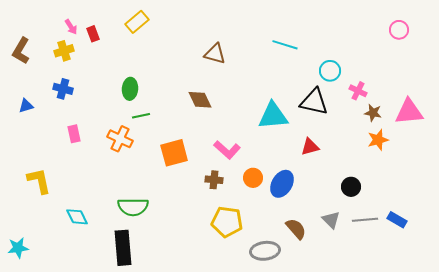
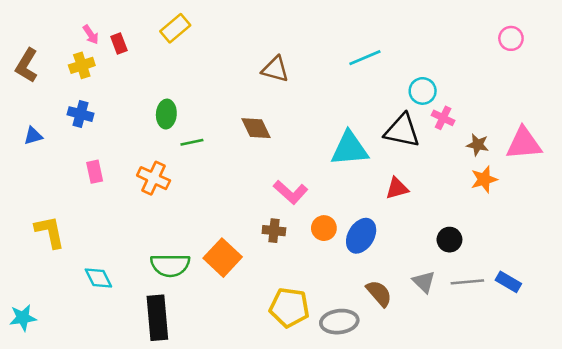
cyan line: (285, 45) -> (365, 58), turned -40
pink cross: (358, 91) -> (443, 118), moved
green line: (141, 116) -> (192, 142), moved
orange square: (174, 153) -> (223, 258), moved, turned -32
yellow pentagon: (227, 222) -> (289, 307), moved

